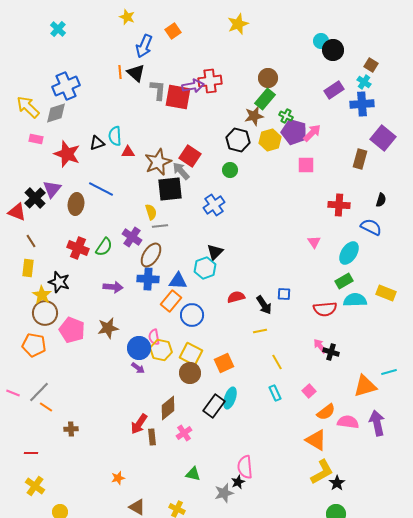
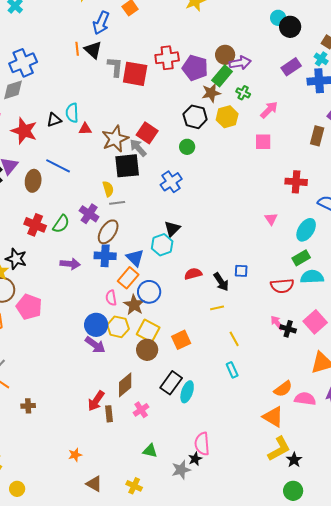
purple arrow: (193, 86) -> (240, 63), moved
purple pentagon: (294, 132) -> (195, 68), moved
blue triangle: (178, 281) -> (135, 258), turned 42
brown star: (108, 328) -> (134, 305), moved, turned -30
pink semicircle: (154, 337) -> (111, 298), moved
purple arrow: (138, 368) -> (95, 345), size x1.5
pink square: (309, 391) -> (315, 322), moved, size x1.6
cyan ellipse: (230, 398) -> (187, 392), moved

